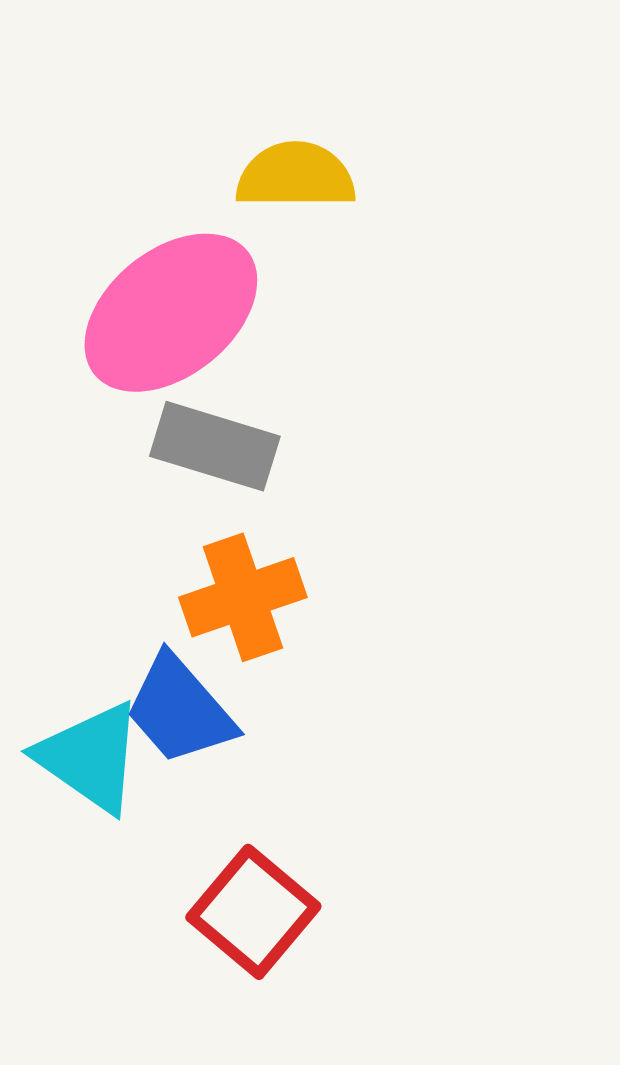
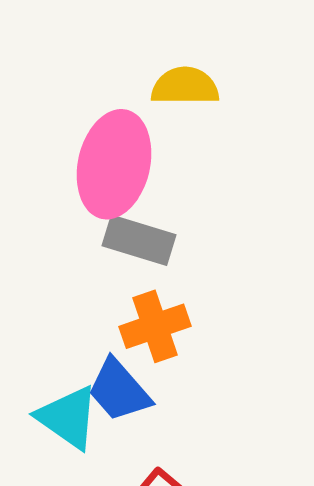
pink ellipse: (171, 313) -> (114, 164), turned -38

